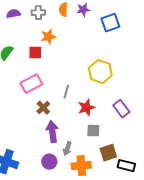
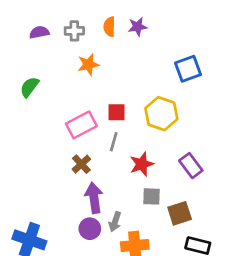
blue square: (110, 23) -> (188, 69), moved
red square: (35, 53) -> (116, 112), moved
pink rectangle: (31, 84) -> (81, 125), moved
brown square: (108, 153) -> (180, 213), moved
purple circle: (49, 162) -> (90, 229), moved

